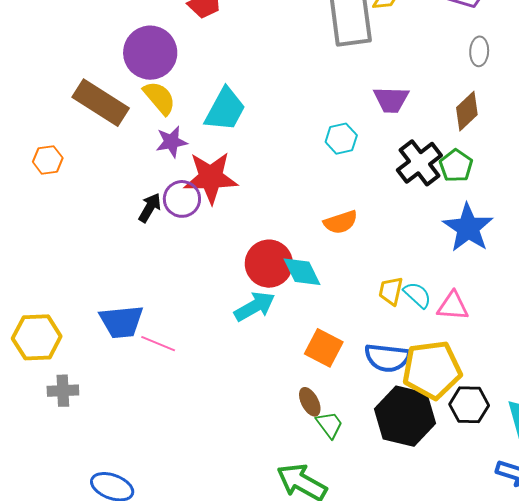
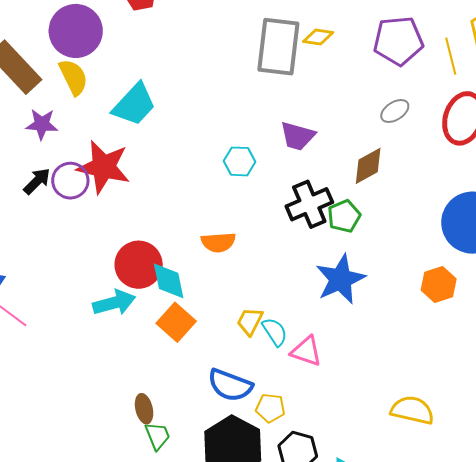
gray ellipse: (479, 51) -> (395, 111), turned 40
purple star: (171, 142) -> (42, 124), moved
orange square: (324, 348) -> (176, 322), moved
yellow pentagon: (432, 370) -> (270, 408), size x0.5

